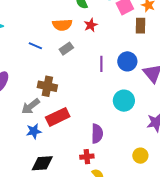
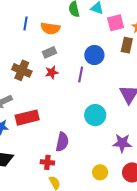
red star: (91, 25) -> (52, 72), moved
blue line: (35, 46) -> (25, 23), moved, turned 64
blue circle: (127, 61) -> (94, 55), moved
brown cross: (47, 86) -> (22, 70), moved

